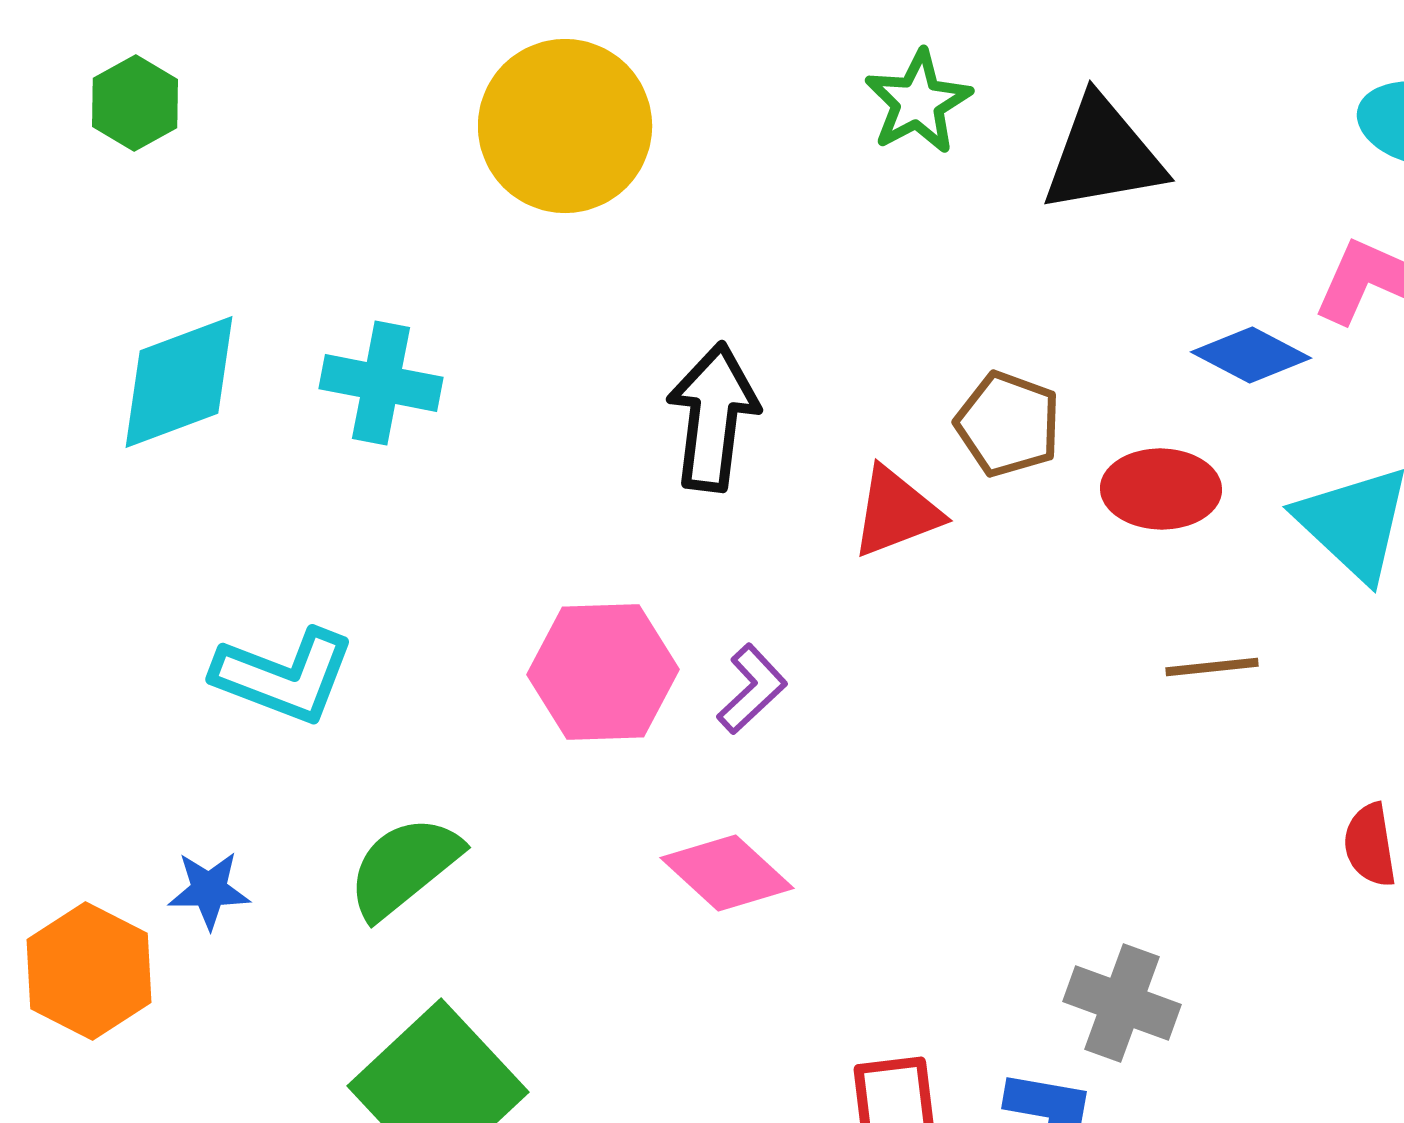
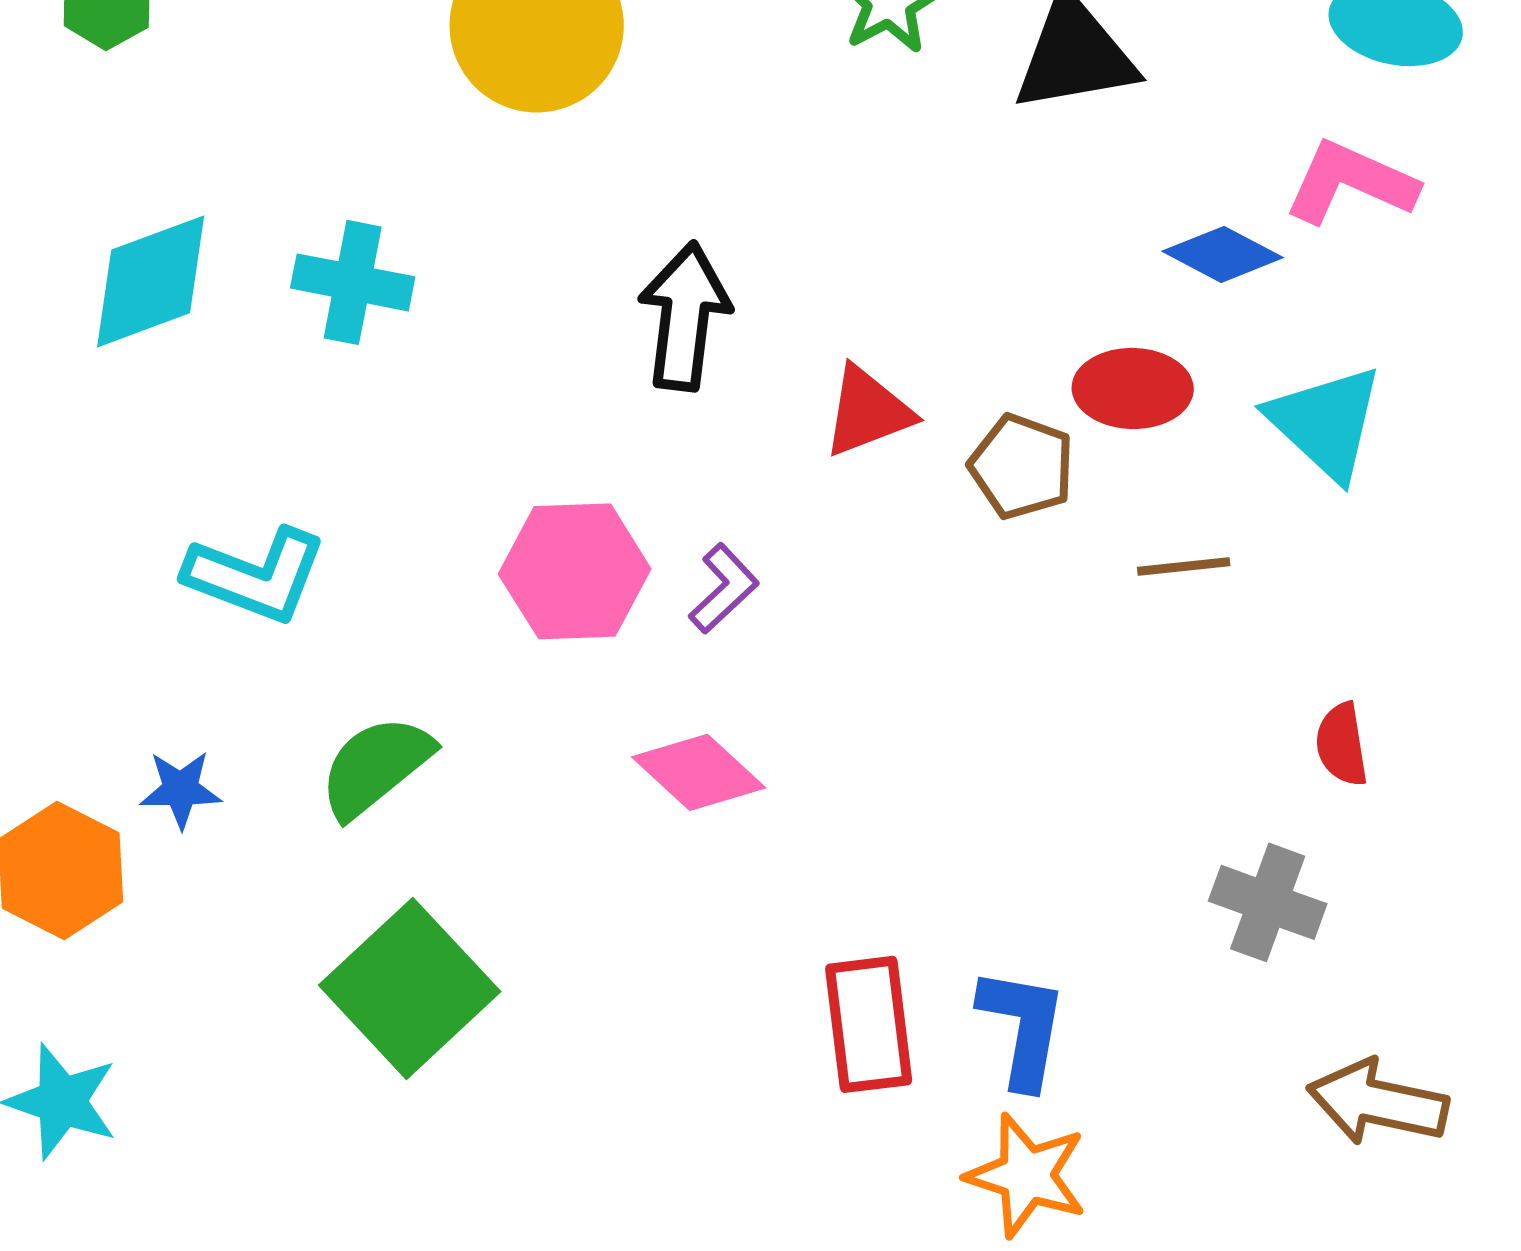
brown pentagon: (1008, 424) -> (1022, 466), moved
gray cross: (1122, 1003) -> (1268, 902), moved

